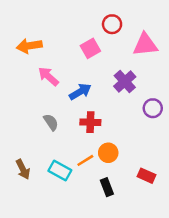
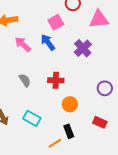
blue arrow: (80, 92) -> (48, 42), moved, turned -96
purple circle: (153, 108) -> (105, 88), moved
orange line: (85, 160) -> (55, 143), moved

